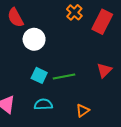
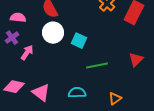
white circle: (34, 39) -> (53, 33), moved
cyan square: (39, 75) -> (79, 41), moved

